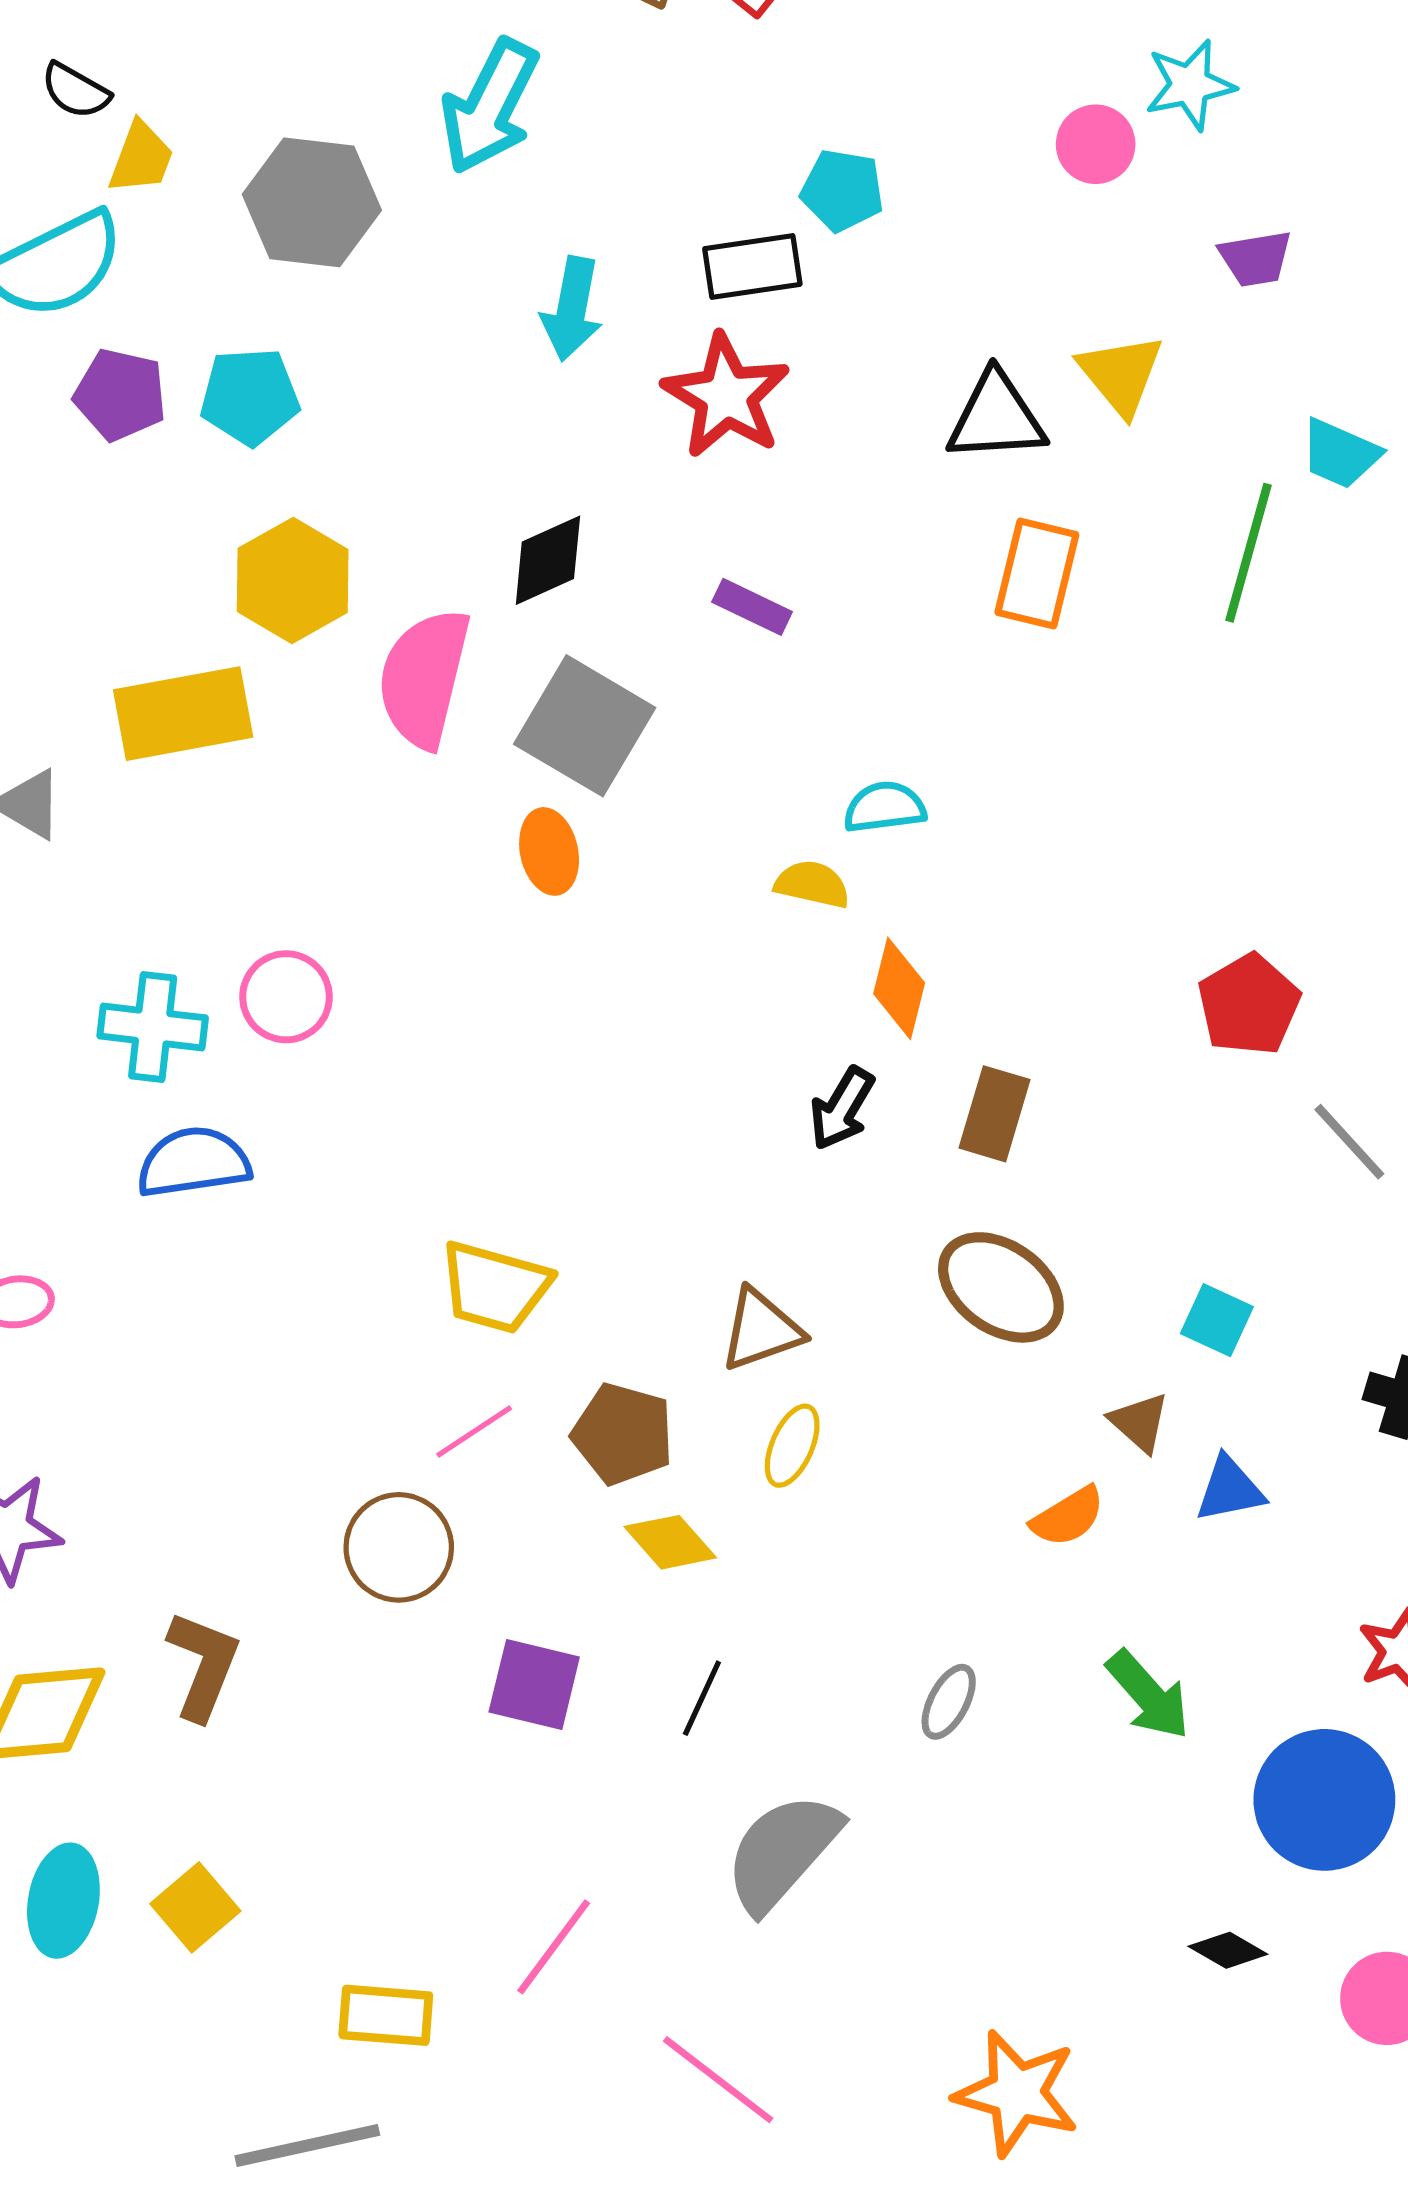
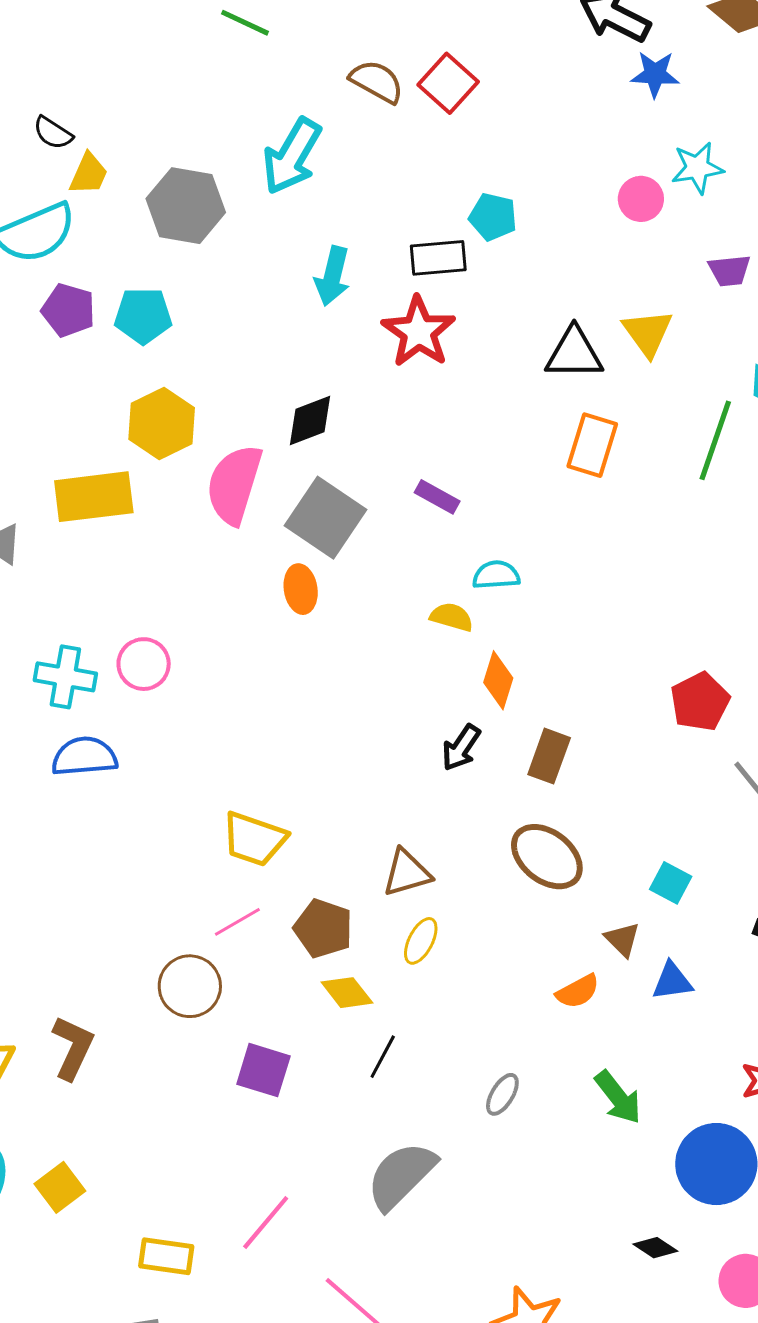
purple rectangle: (752, 607) -> (437, 497), moved
black line: (702, 1698) -> (383, 1057), moved

